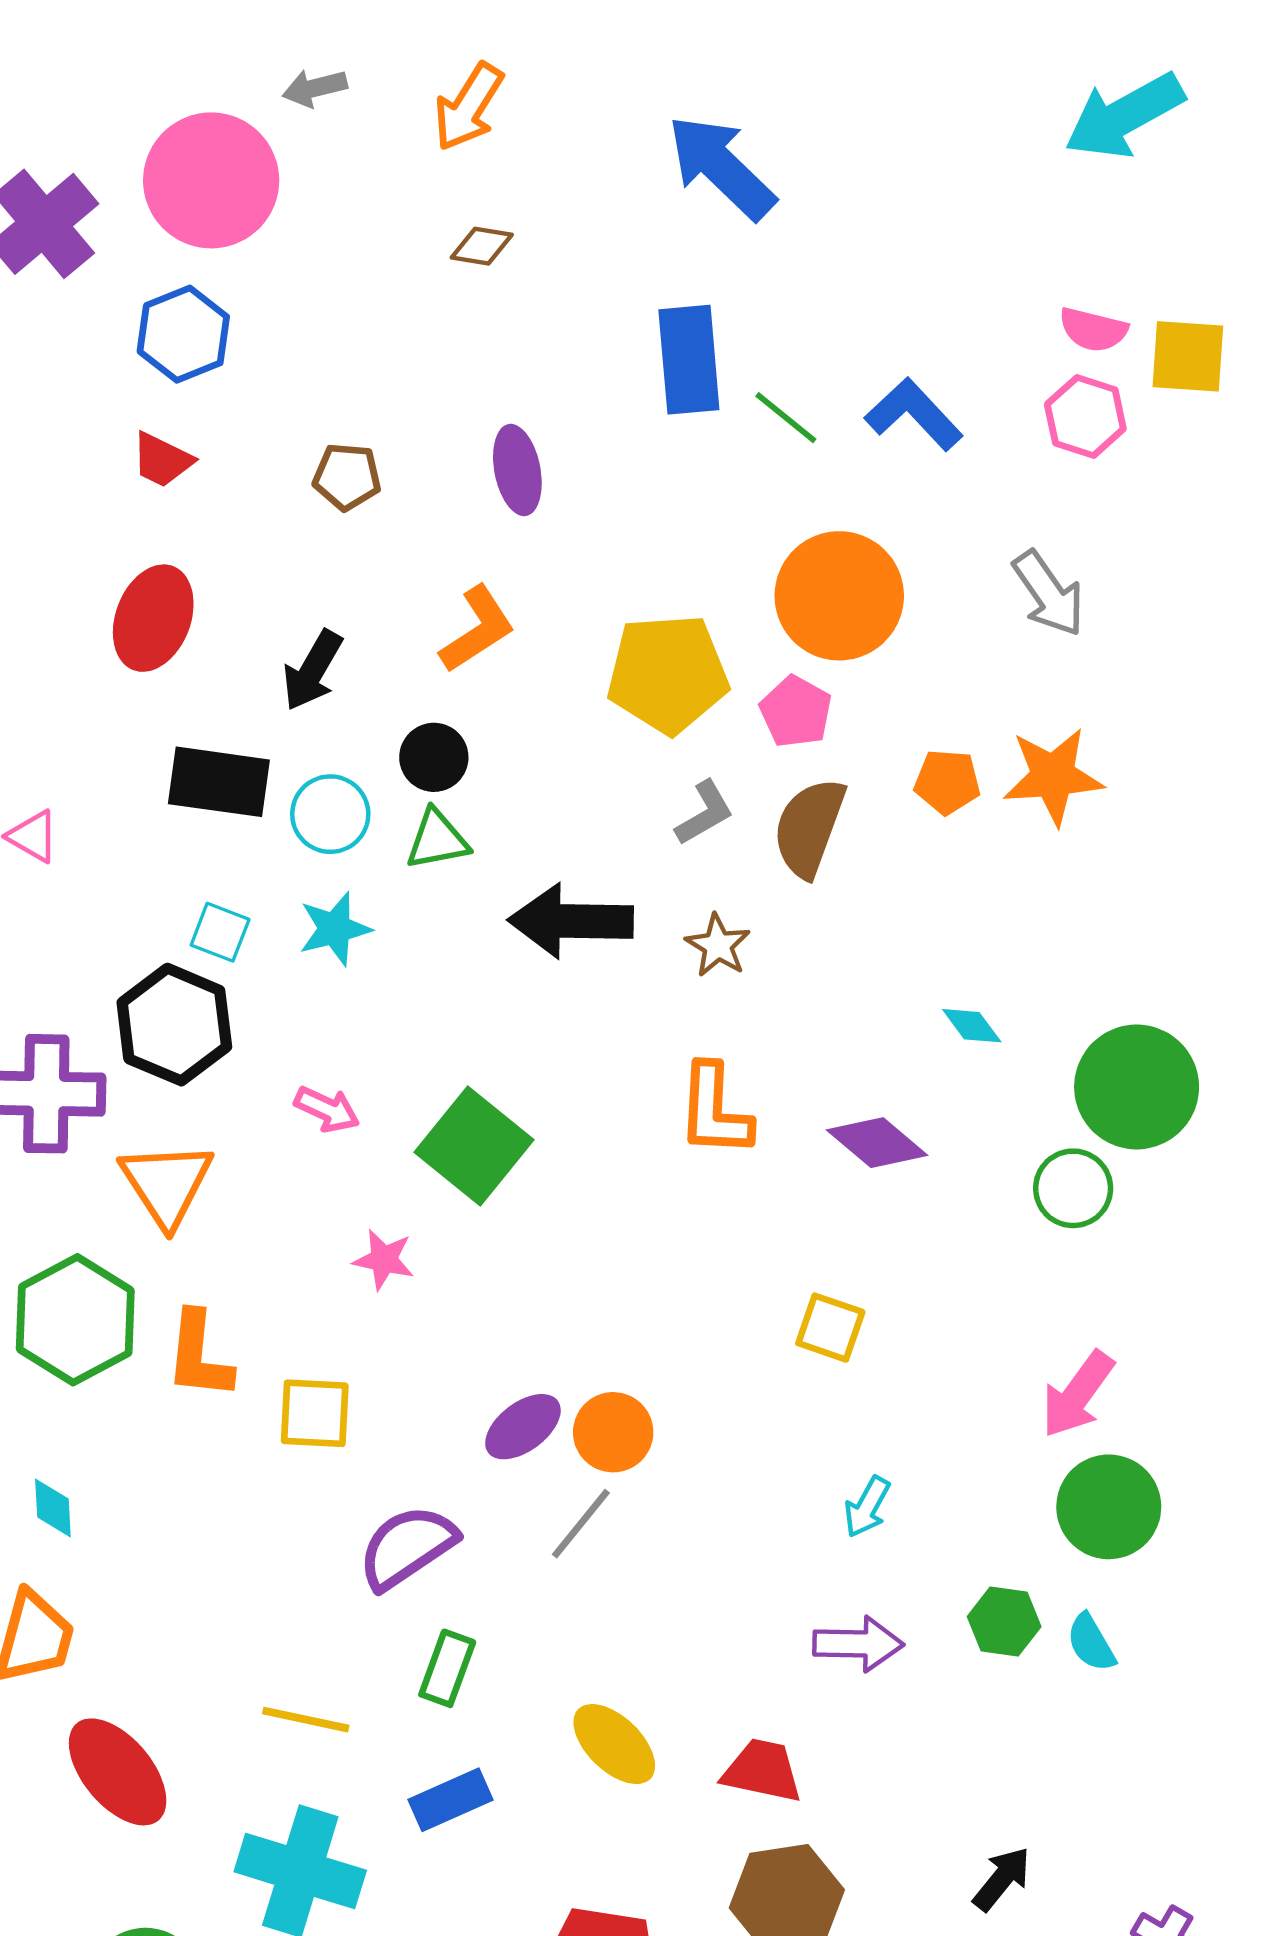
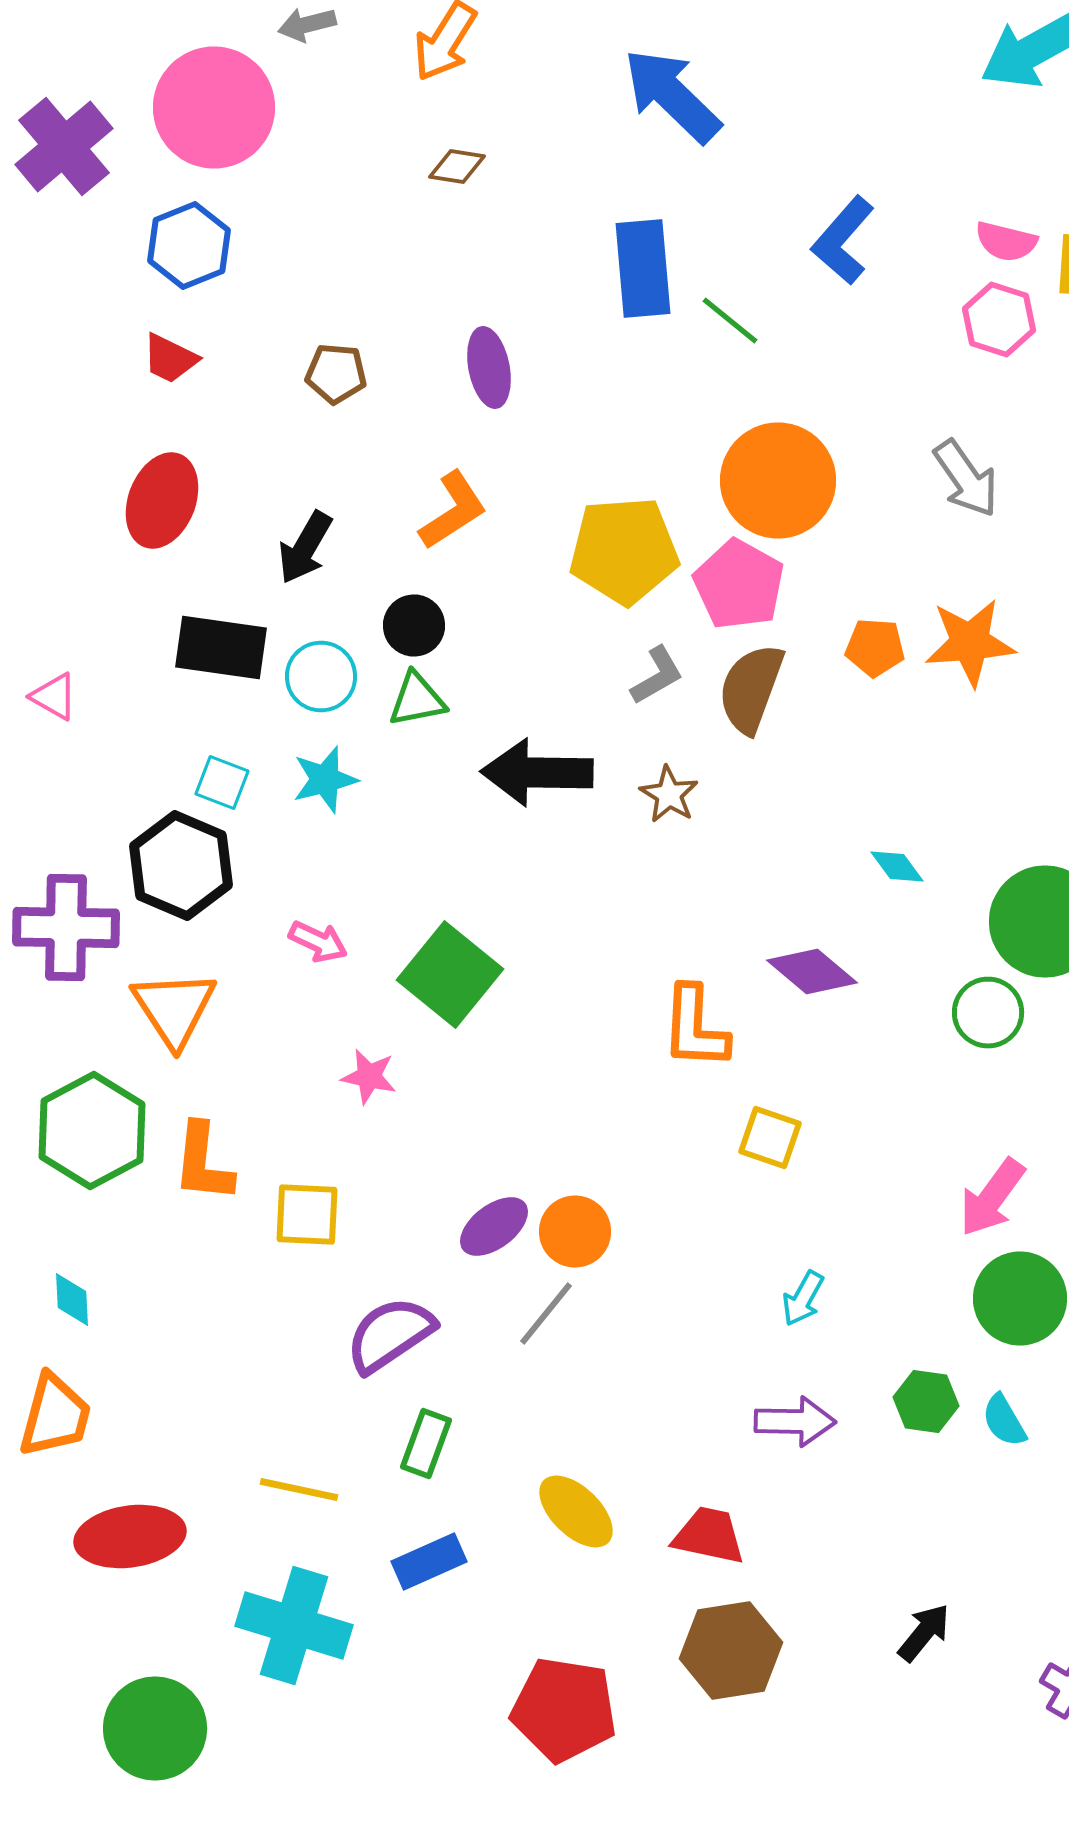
blue L-shape: (914, 414) -> (843, 240), moved, turned -96
pink pentagon: (796, 712) -> (739, 584), size x1.4
orange L-shape: (715, 1110) -> (695, 1028), moved
red ellipse: (118, 1772) -> (130, 1536), turned -58

